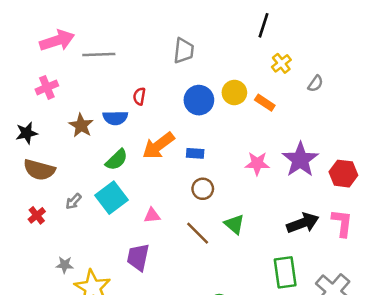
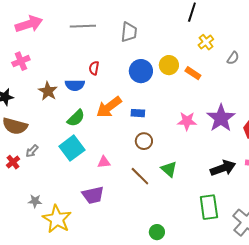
gray line: (99, 54) -> (83, 26), moved
gray arrow: (73, 201) -> (32, 151), moved
purple trapezoid: (138, 257) -> (93, 195), turned -115

